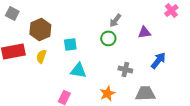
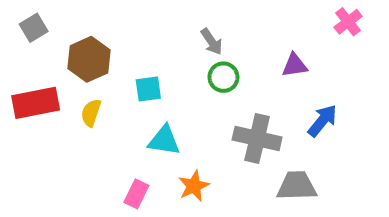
gray square: (12, 13) -> (34, 28), turned 32
gray arrow: (115, 20) -> (212, 42), moved, turned -72
gray cross: (125, 69) -> (257, 138), size x1.6
orange star: (107, 93) -> (194, 186), moved

